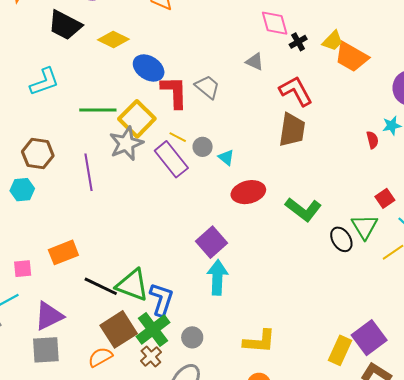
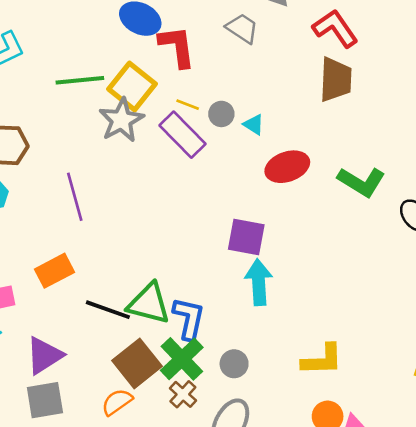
gray trapezoid: (207, 87) -> (242, 28), moved
purple line: (89, 172) -> (75, 197), moved
purple square: (212, 242) -> (246, 237), turned -32

